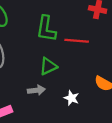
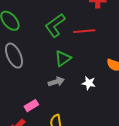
green L-shape: (46, 29) -> (55, 25), turned 55

